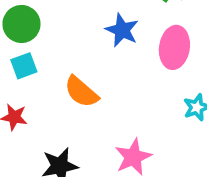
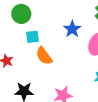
cyan square: (24, 66) -> (32, 37), moved

